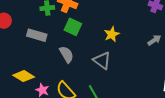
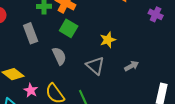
gray rectangle: (37, 35) -> (31, 33), turned 48
gray arrow: (154, 40) -> (132, 66), moved

